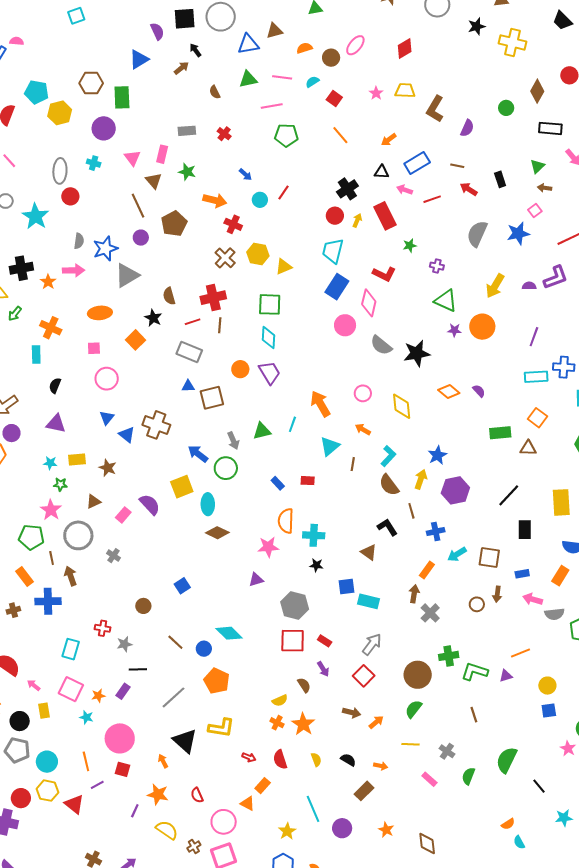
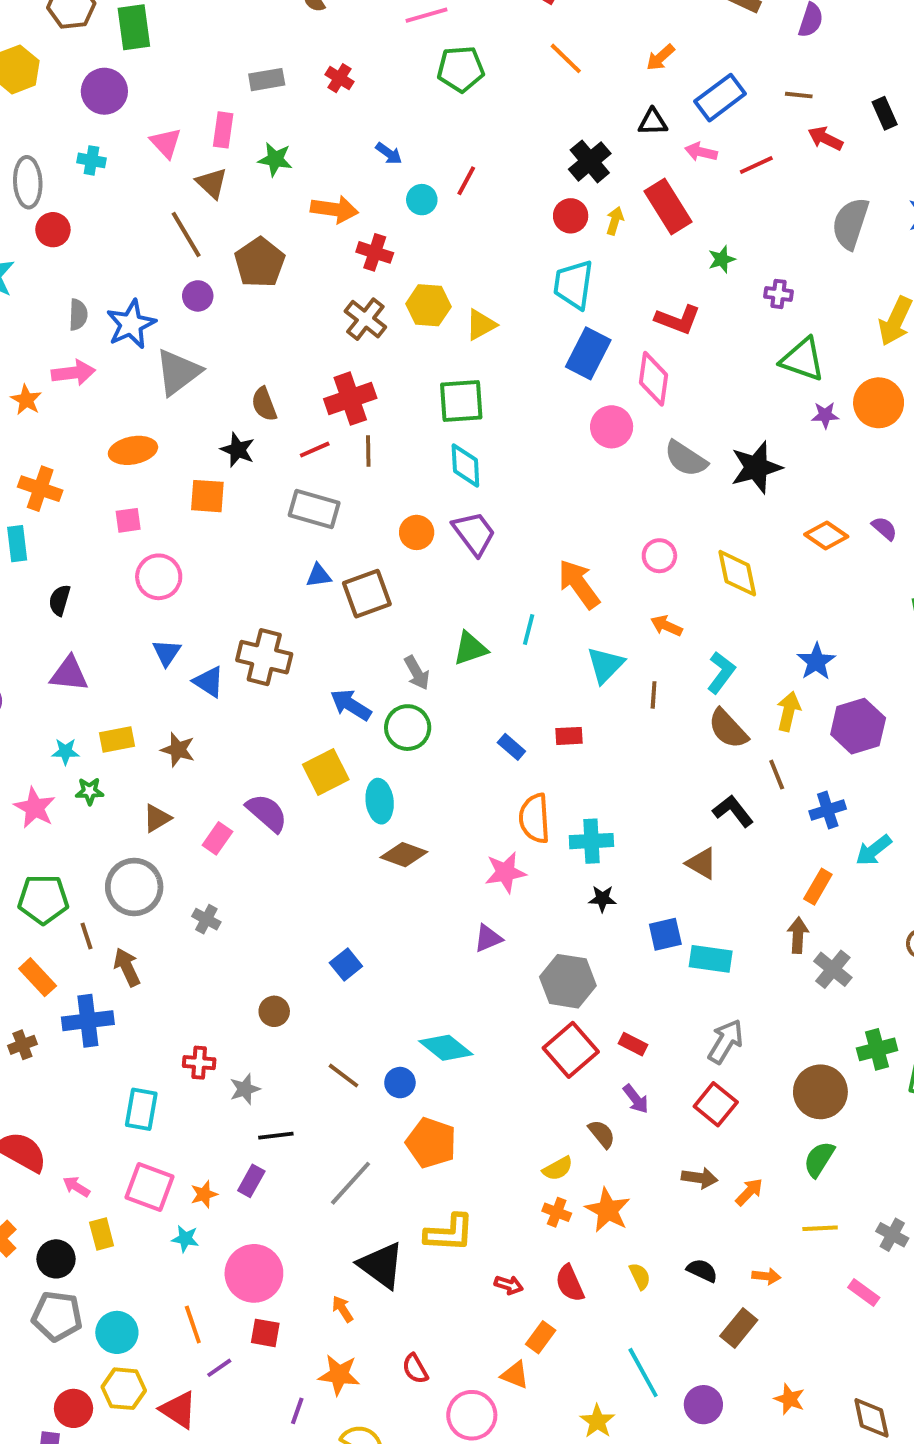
orange square: (136, 340) -> (207, 496), turned -36
pink star: (51, 510) -> (35, 808), moved
red square: (293, 641) -> (571, 1050), turned -36

